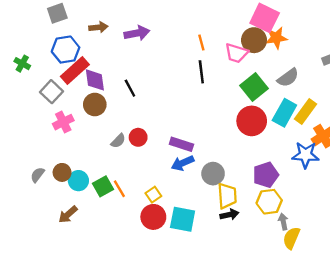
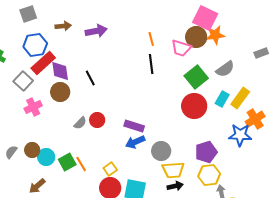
cyan rectangle: (284, 113) -> (222, 99), size x0.7
yellow trapezoid: (227, 196) -> (173, 170), turned 90

